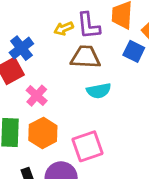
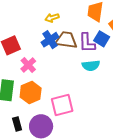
purple L-shape: (89, 26) -> (87, 43), moved
blue cross: (21, 48) -> (50, 40), moved
cyan semicircle: (99, 91) -> (91, 66), moved

